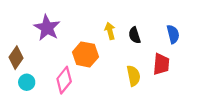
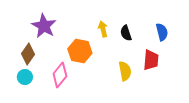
brown diamond: (16, 58) -> (28, 54), moved

